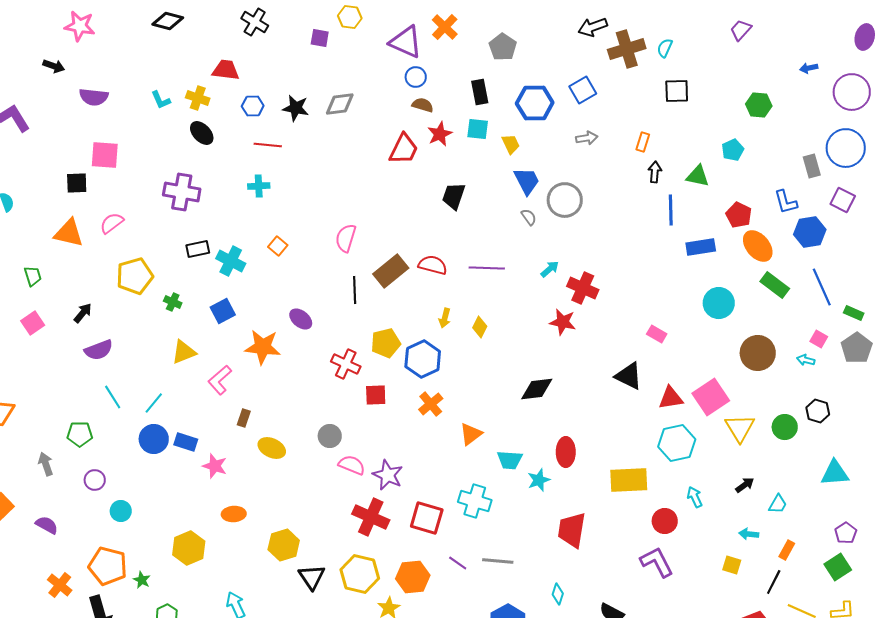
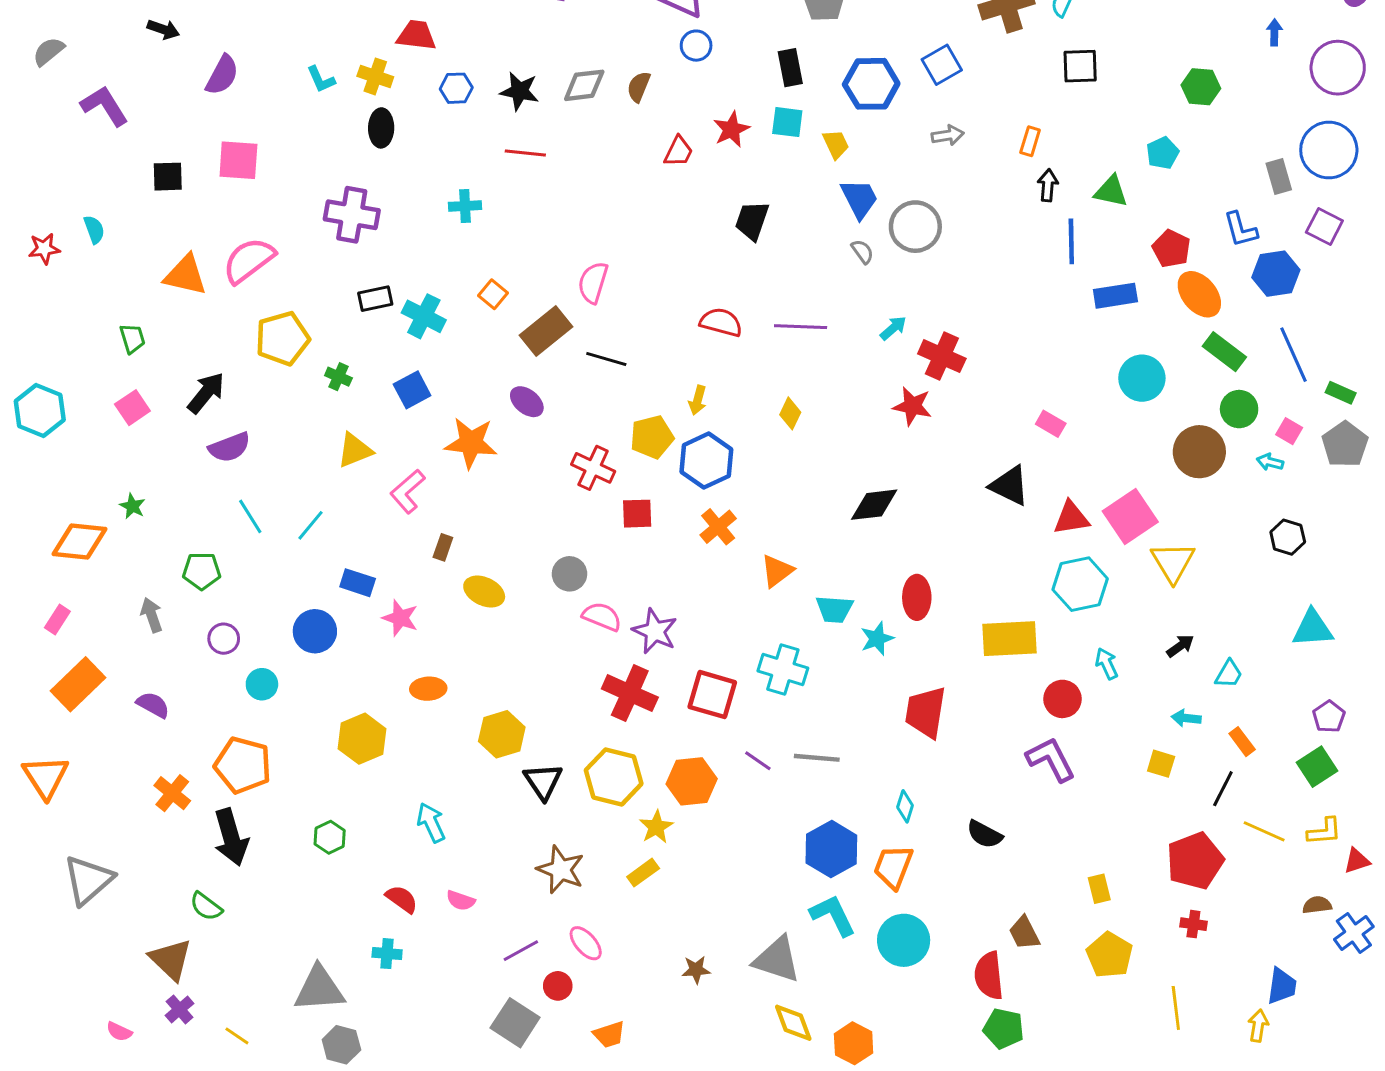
blue arrow: (809, 68) -> (1274, 32), turned 102
purple semicircle: (94, 97) -> (222, 75), turned -68
brown semicircle: (423, 105) -> (639, 87), moved, turned -85
black ellipse: (202, 133) -> (381, 128), turned 45
red line: (268, 145) -> (525, 153), moved
red trapezoid: (404, 149) -> (678, 152), size x0.7
black square: (77, 183) -> (168, 177), moved
pink semicircle: (112, 223) -> (249, 260), size x1.5
brown rectangle: (391, 271) -> (546, 331), moved
black line: (355, 290) -> (606, 359), turned -72
black arrow: (83, 313) -> (206, 393), size x1.4
yellow arrow: (445, 318) -> (698, 400), moved
green circle: (785, 427) -> (1239, 409), moved
blue circle: (154, 439) -> (315, 631), moved
orange rectangle: (787, 550) -> (1242, 742), turned -66
green star: (142, 580) -> (132, 506), moved

